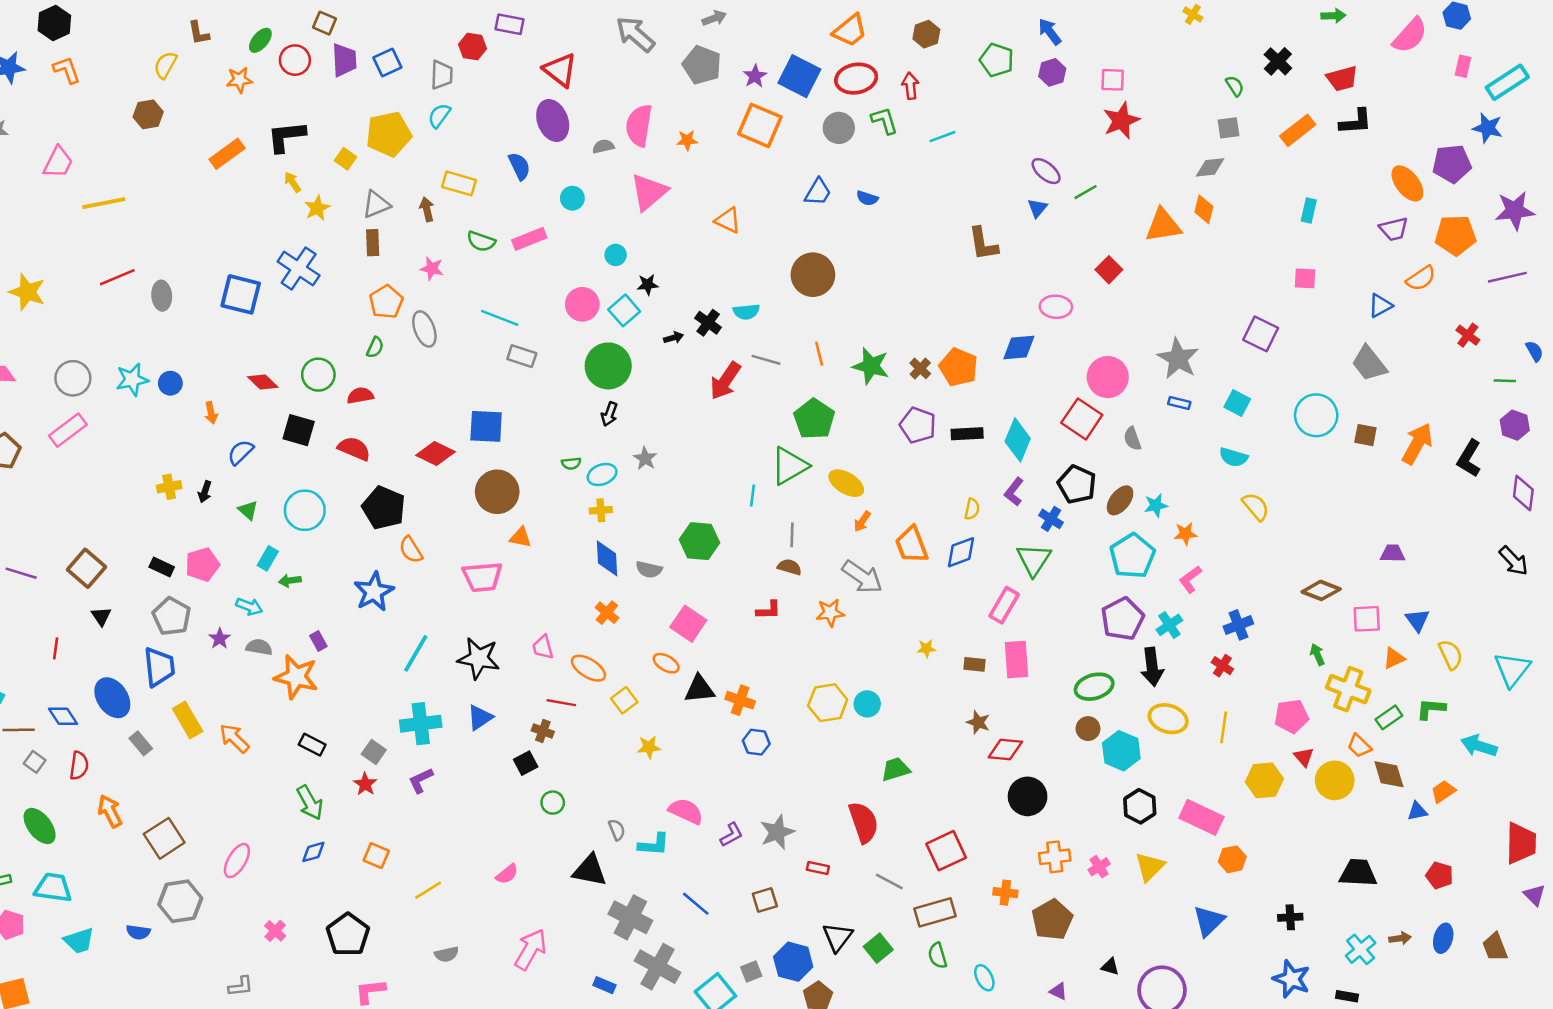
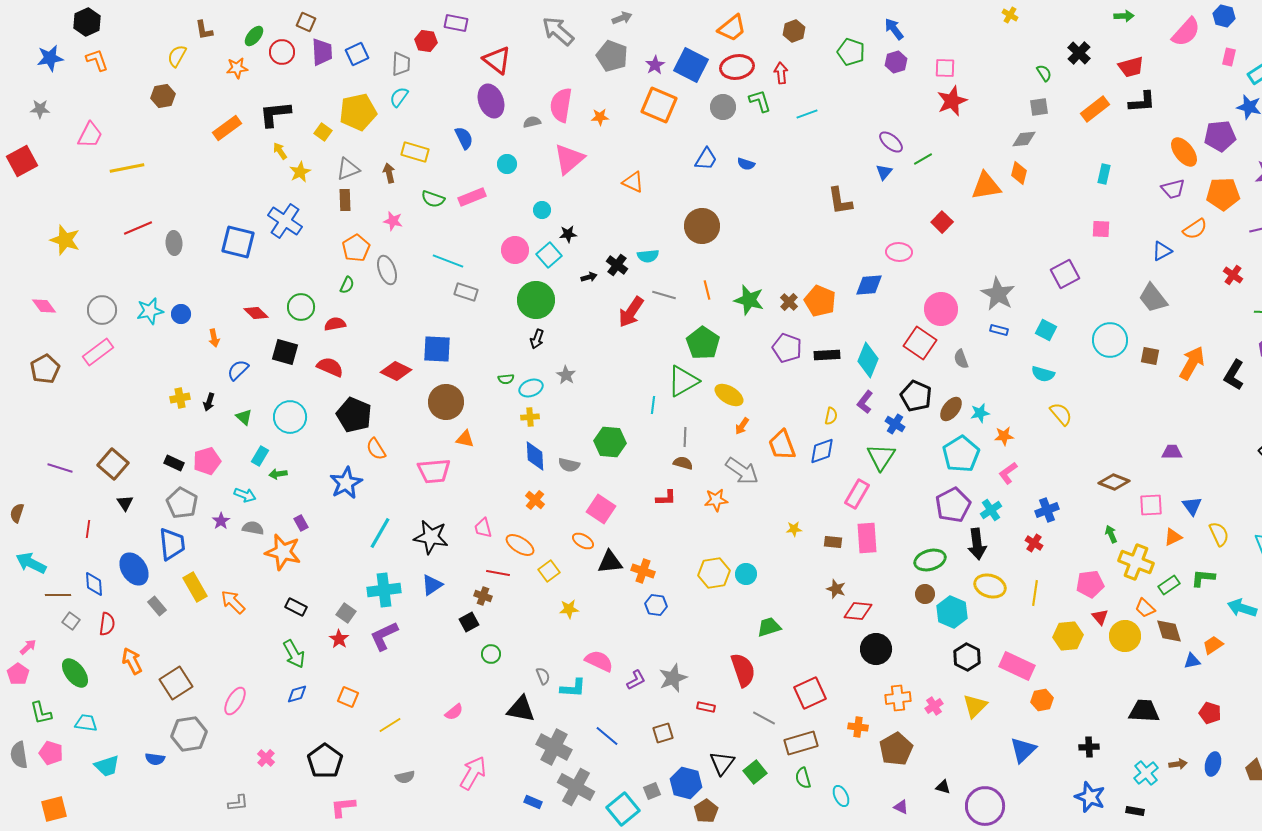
purple square: (1261, 334) -> (1065, 274), turned 36
blue diamond: (63, 716) -> (94, 584), turned 30
purple L-shape: (421, 780) -> (384, 636), size x1.4
cyan trapezoid: (53, 888) -> (86, 723), size x0.7

